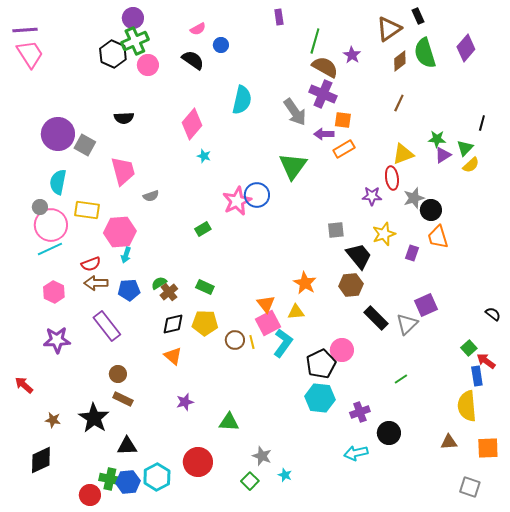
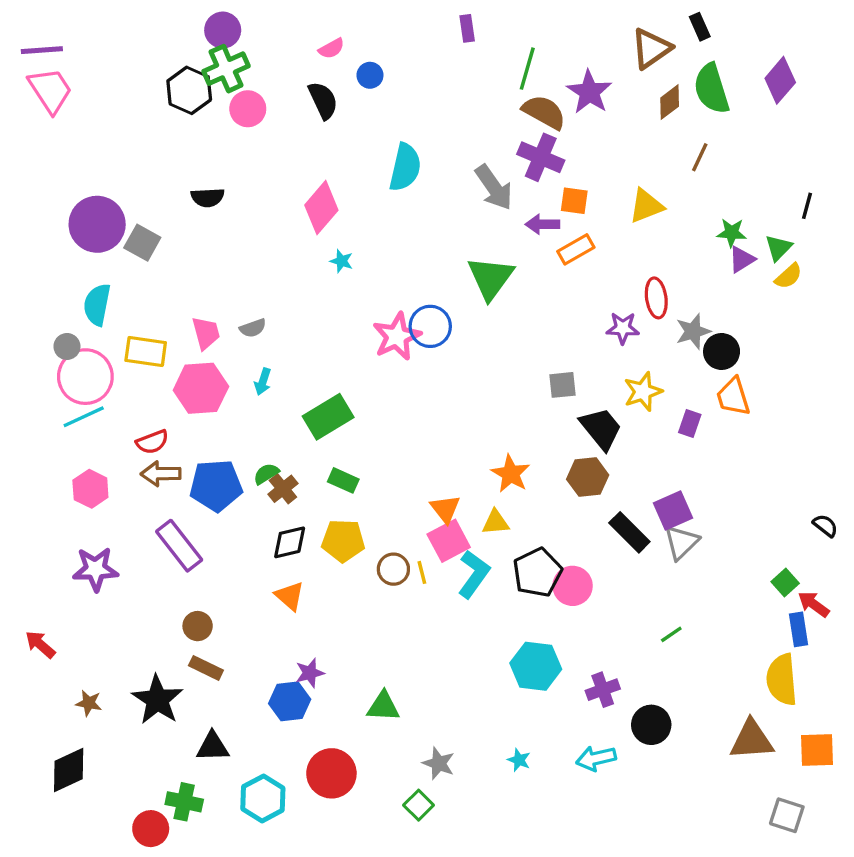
purple star: (352, 55) -> (589, 92), size x1.5
black semicircle: (193, 60) -> (323, 100), turned 30
brown line: (399, 103) -> (700, 157), moved
yellow triangle: (403, 154) -> (646, 206), moved
pink trapezoid: (123, 171) -> (206, 333), moved, size x0.7
green rectangle: (203, 229) -> (328, 417), moved, size x1.8
cyan arrow: (126, 255) -> (263, 382), moved
blue pentagon: (129, 290) -> (216, 485), size x1.4
purple square: (426, 305) -> (673, 511), moved
black pentagon: (321, 364) -> (537, 572), moved
brown triangle: (449, 442) -> (752, 740), size x1.6
cyan star: (285, 475) -> (519, 760), moved
blue hexagon: (128, 482) -> (290, 701), moved

